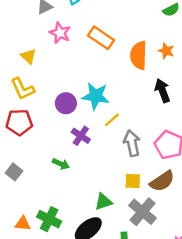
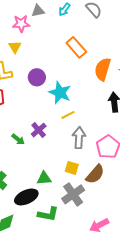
pink star: (60, 33) -> (21, 24), moved, turned 30
purple circle: (66, 103) -> (37, 77), moved
purple cross: (81, 136) -> (39, 130), moved
brown semicircle: (162, 181) -> (95, 174), turned -30

